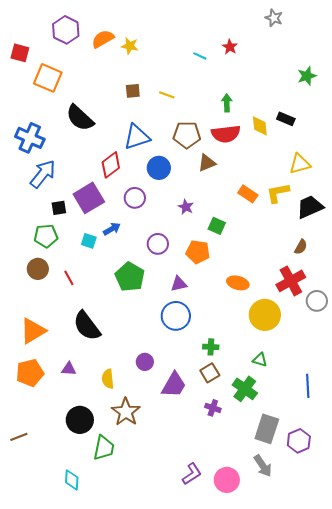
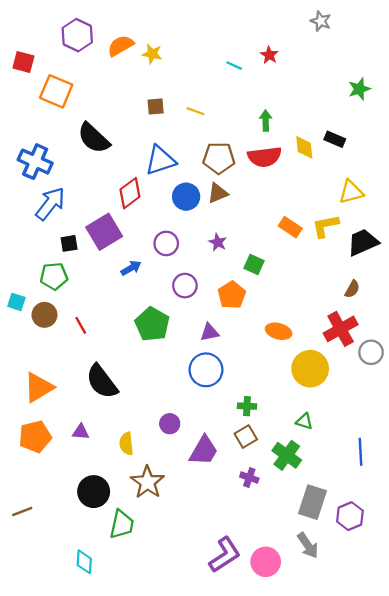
brown triangle: (207, 163) -> (218, 193), moved
purple circle: (135, 198) -> (166, 243), moved
cyan square: (89, 241) -> (16, 302), moved
orange pentagon: (198, 252) -> (232, 295), turned 30
purple L-shape: (192, 474) -> (225, 555), size x1.4

